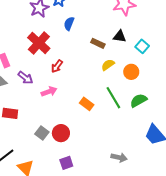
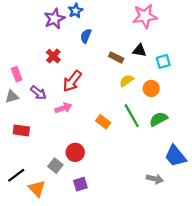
red cross: (39, 43) -> (53, 56), size x0.6
cyan square: (142, 46) -> (163, 61), turned 32
red arrow: (57, 66) -> (72, 81), size x1.5
gray square: (42, 133) -> (55, 166), moved
gray arrow: (119, 157) -> (155, 179), moved

